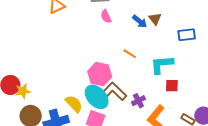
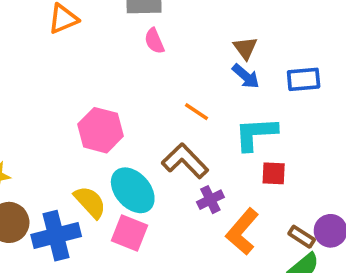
blue arrow: (140, 21) -> (246, 76), moved
pink hexagon: (100, 74) -> (101, 130), moved
brown L-shape: (114, 91) -> (185, 161), moved

